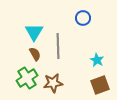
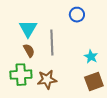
green cross: (27, 78) -> (21, 75), turned 30

